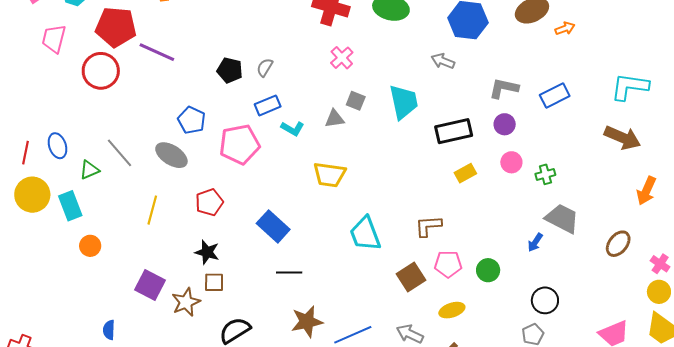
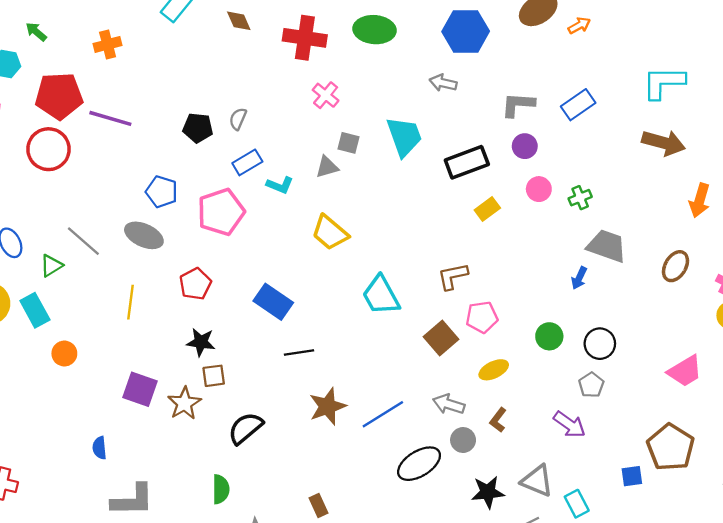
yellow trapezoid: (329, 175) -> (330, 233), turned 40
green circle: (488, 270) -> (549, 336), moved

